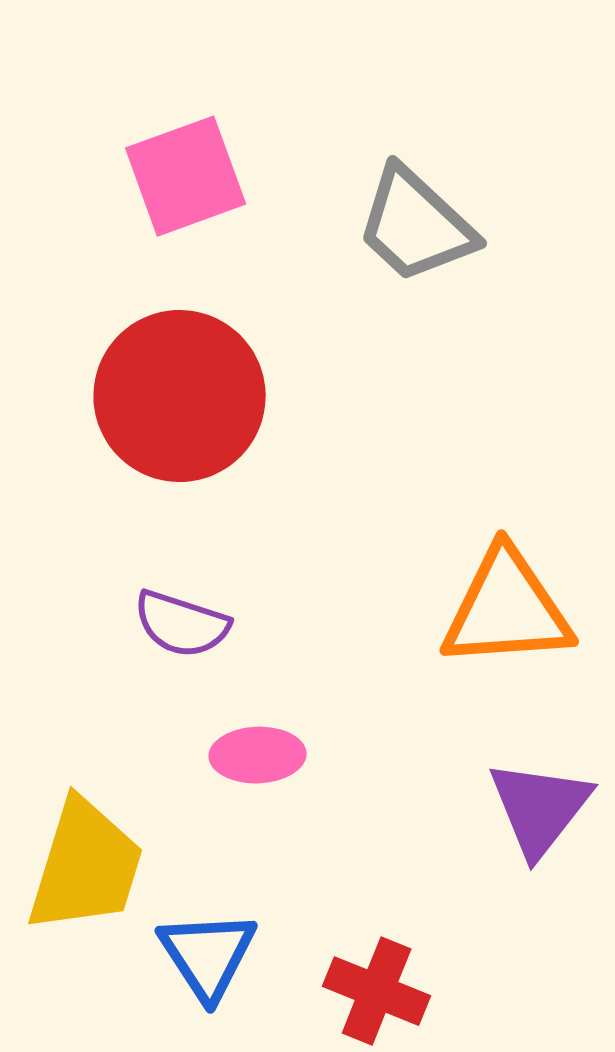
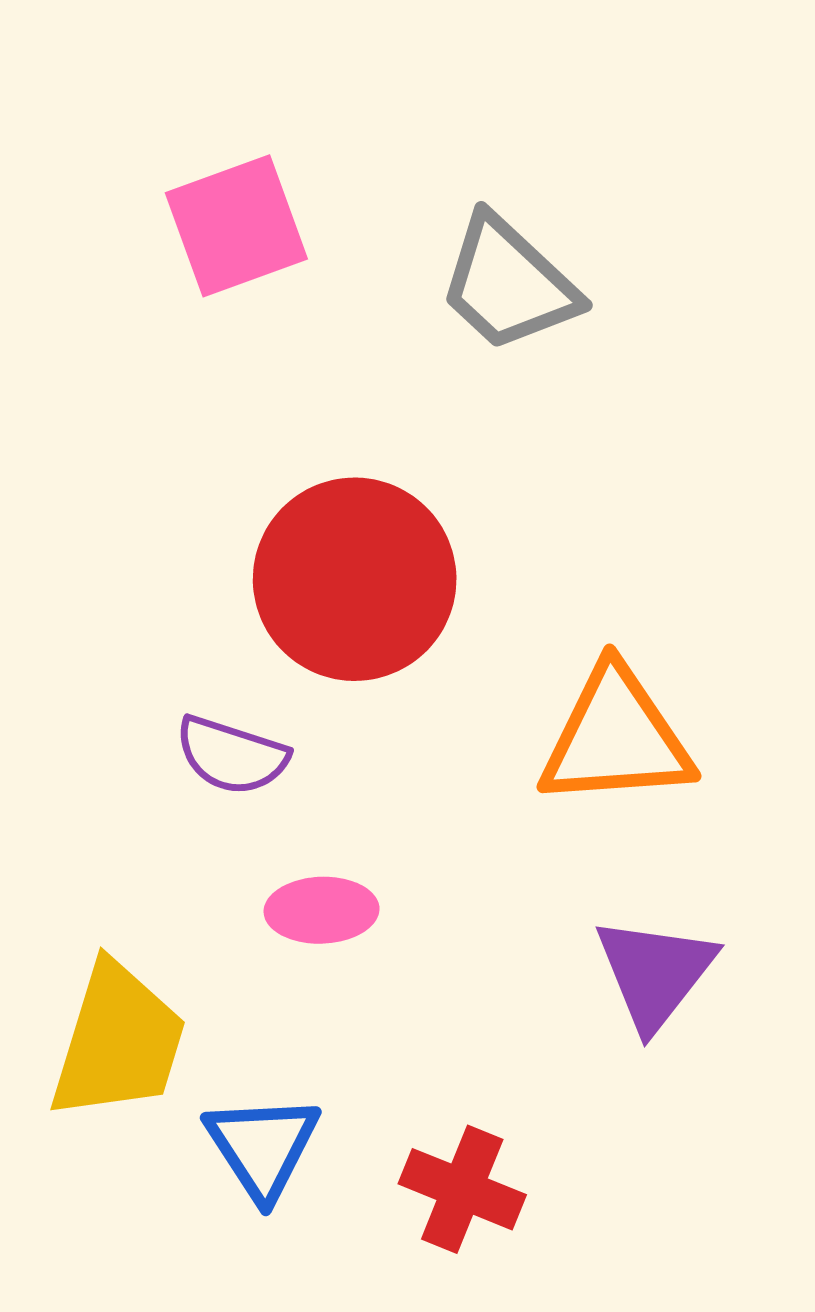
red circle: (180, 396) -> (355, 579), moved

